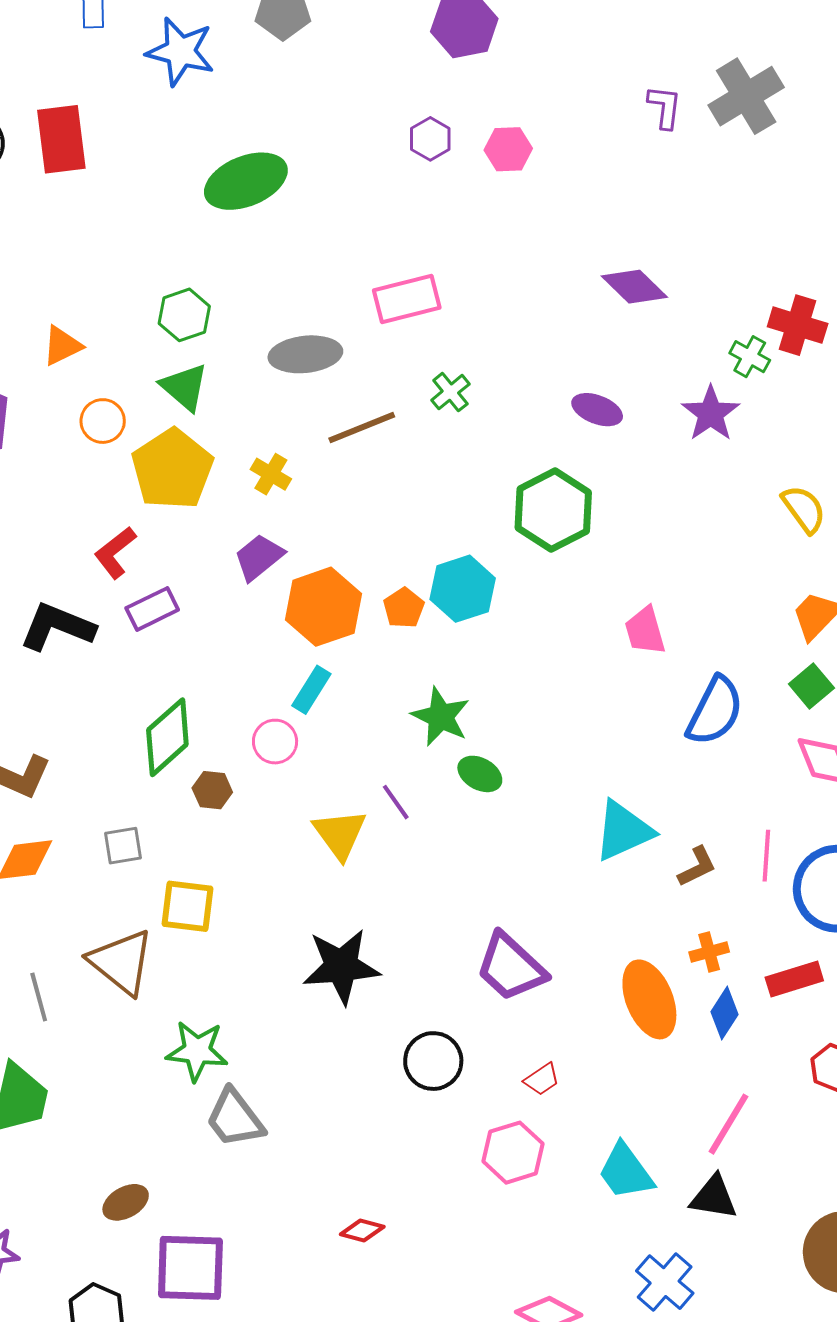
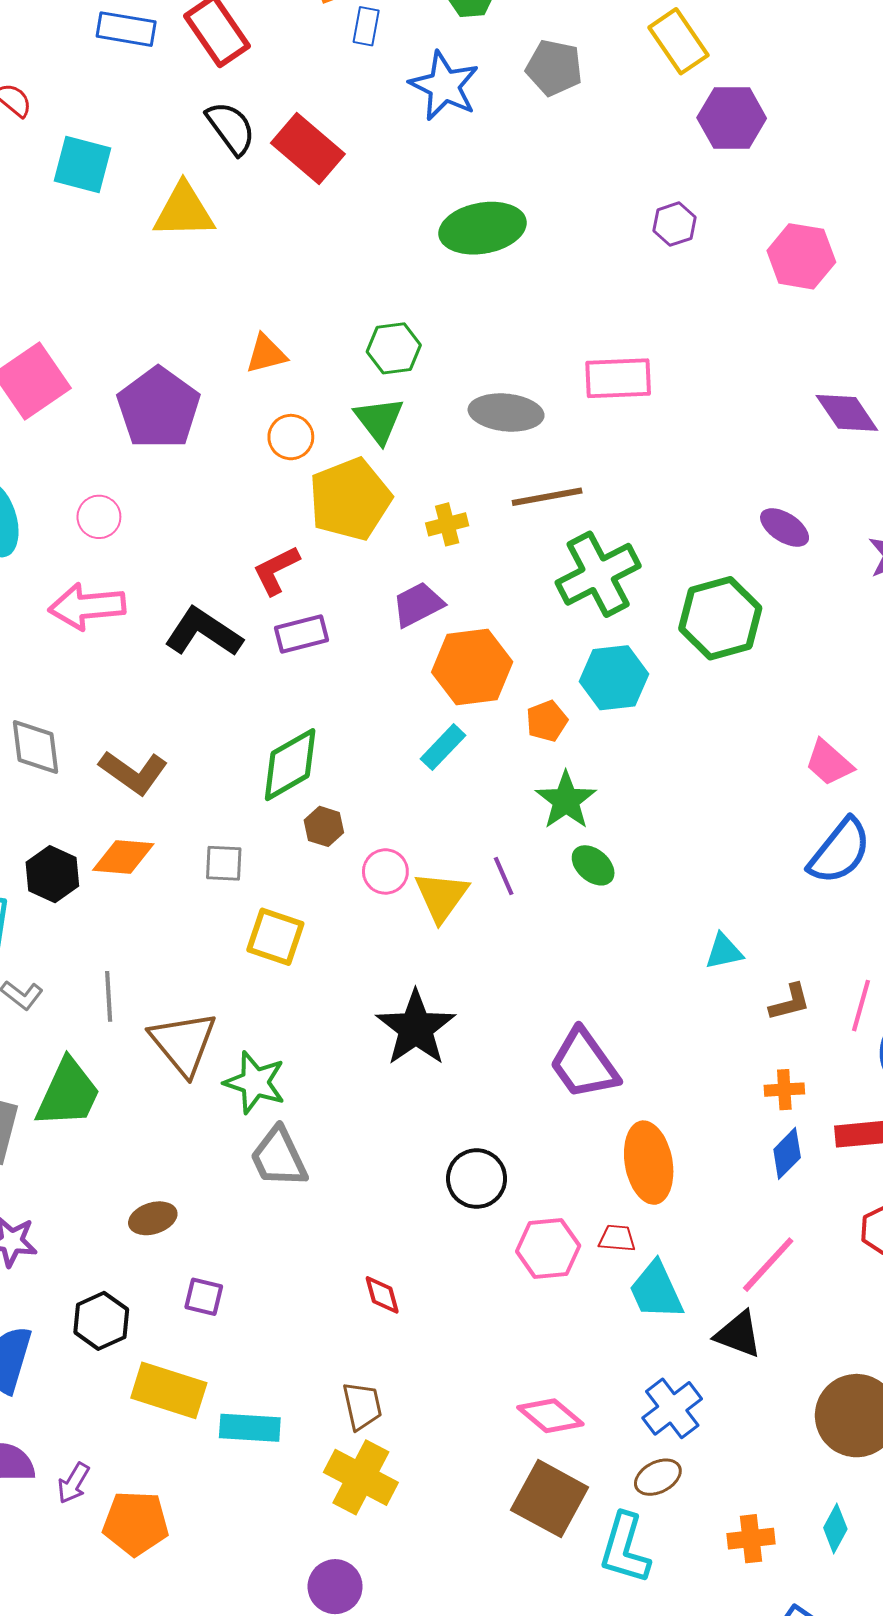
red rectangle: (61, 139) -> (308, 149), turned -54
pink hexagon: (508, 149) -> (801, 256), moved, size x1.4
green cross: (450, 392) -> (598, 574), moved, size x2.0
yellow cross: (271, 474) -> (447, 524), turned 33
orange pentagon: (404, 608) -> (547, 721), moved
pink trapezoid: (645, 631) -> (829, 763), moved, turned -44
pink circle: (275, 742) -> (385, 871), moved
cyan triangle: (623, 831) -> (724, 951), size x0.6
brown triangle: (121, 962) -> (183, 1043), moved
black star: (341, 966) -> (416, 1028), turned 30
orange ellipse: (649, 999) -> (649, 1163), moved
black circle: (433, 1061) -> (477, 1179), moved
red trapezoid: (542, 1079) -> (617, 1238), moved, turned -153
red diamond: (362, 1231) -> (382, 1295), turned 48
purple square: (190, 1268) -> (204, 1297), size x0.5

